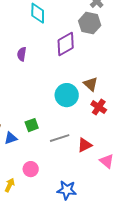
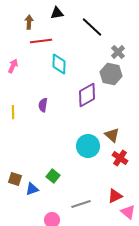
green square: (32, 125) -> (53, 176), turned -32
gray line: (60, 138) -> (81, 204), moved
red triangle: (85, 145) -> (115, 196), moved

